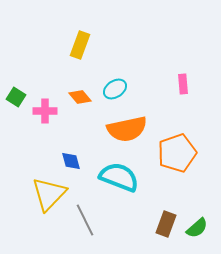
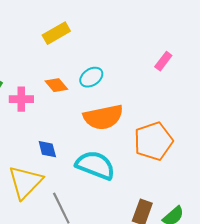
yellow rectangle: (80, 45) -> (56, 33), turned 40
pink rectangle: (183, 84) -> (163, 61), moved, turned 42

